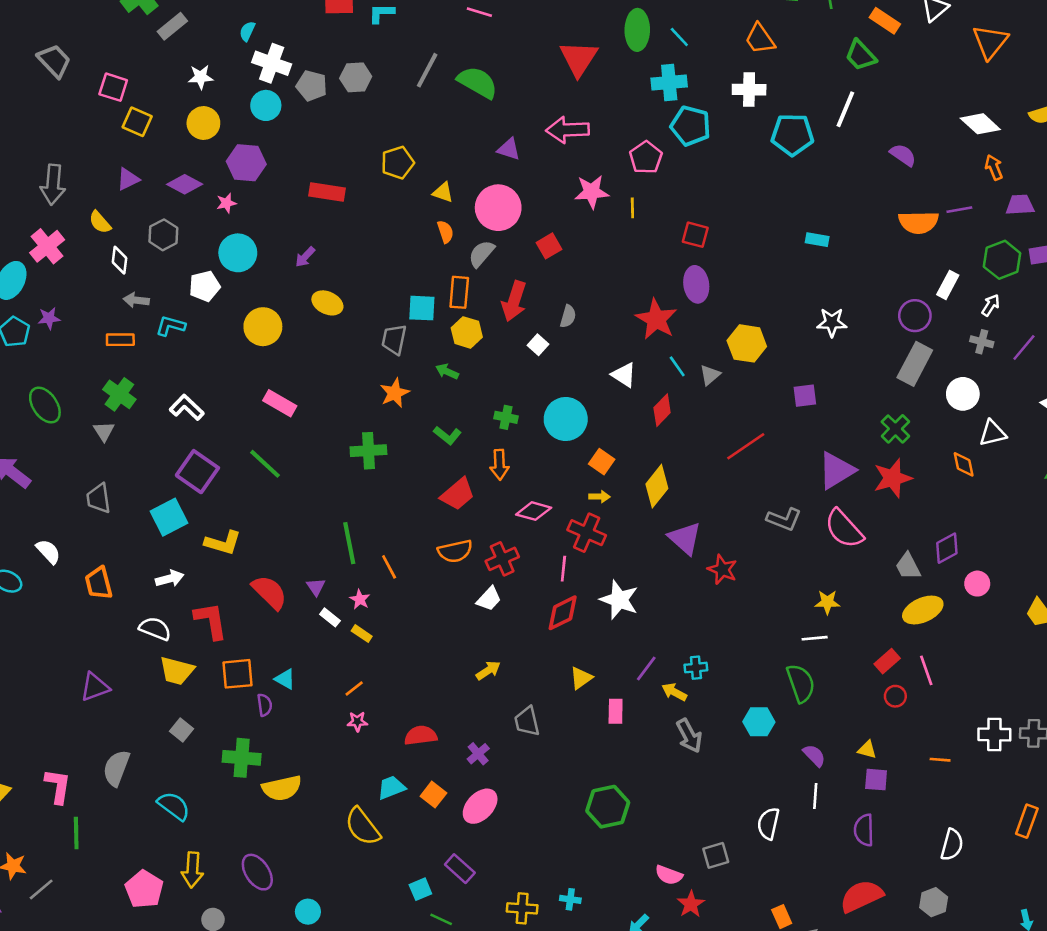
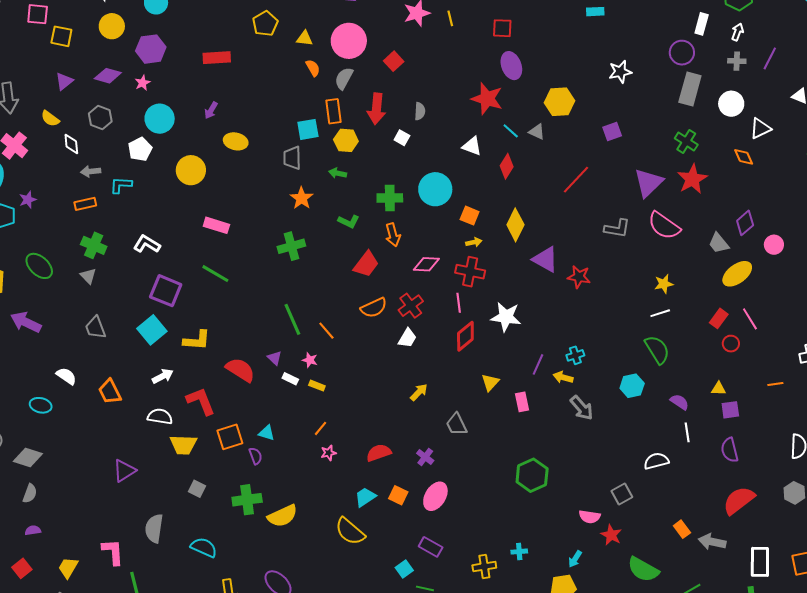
gray triangle: (710, 375) -> (537, 132), turned -42
green cross: (506, 417) -> (390, 198), size x1.4
white semicircle: (768, 823) -> (656, 461), turned 75

